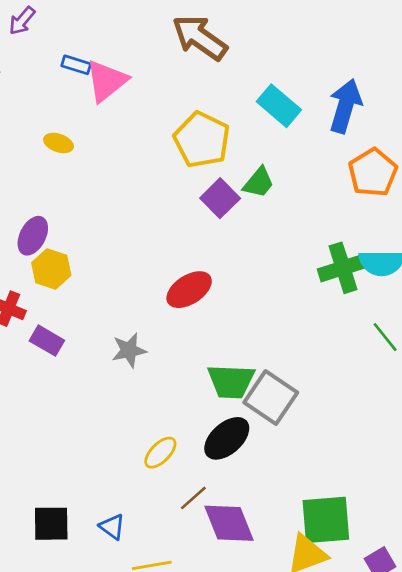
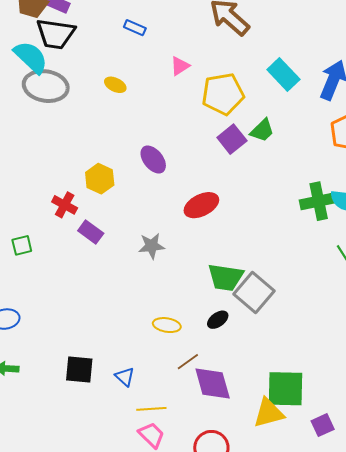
pink triangle: (107, 81) -> (180, 66), moved, size x0.6
yellow pentagon: (202, 140) -> (223, 94), turned 30
purple ellipse: (33, 236) -> (153, 159), moved, turned -72
black ellipse: (227, 438) -> (218, 320), size x0.6
yellow ellipse: (160, 453) -> (167, 325), turned 48

